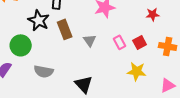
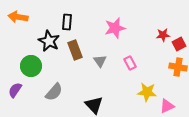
red square: (140, 42) -> (179, 44), moved
gray semicircle: (44, 71) -> (54, 92), turned -60
pink triangle: (168, 85) -> (167, 106), moved

